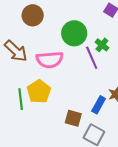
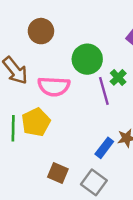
brown square: (73, 118) -> (58, 173), moved

